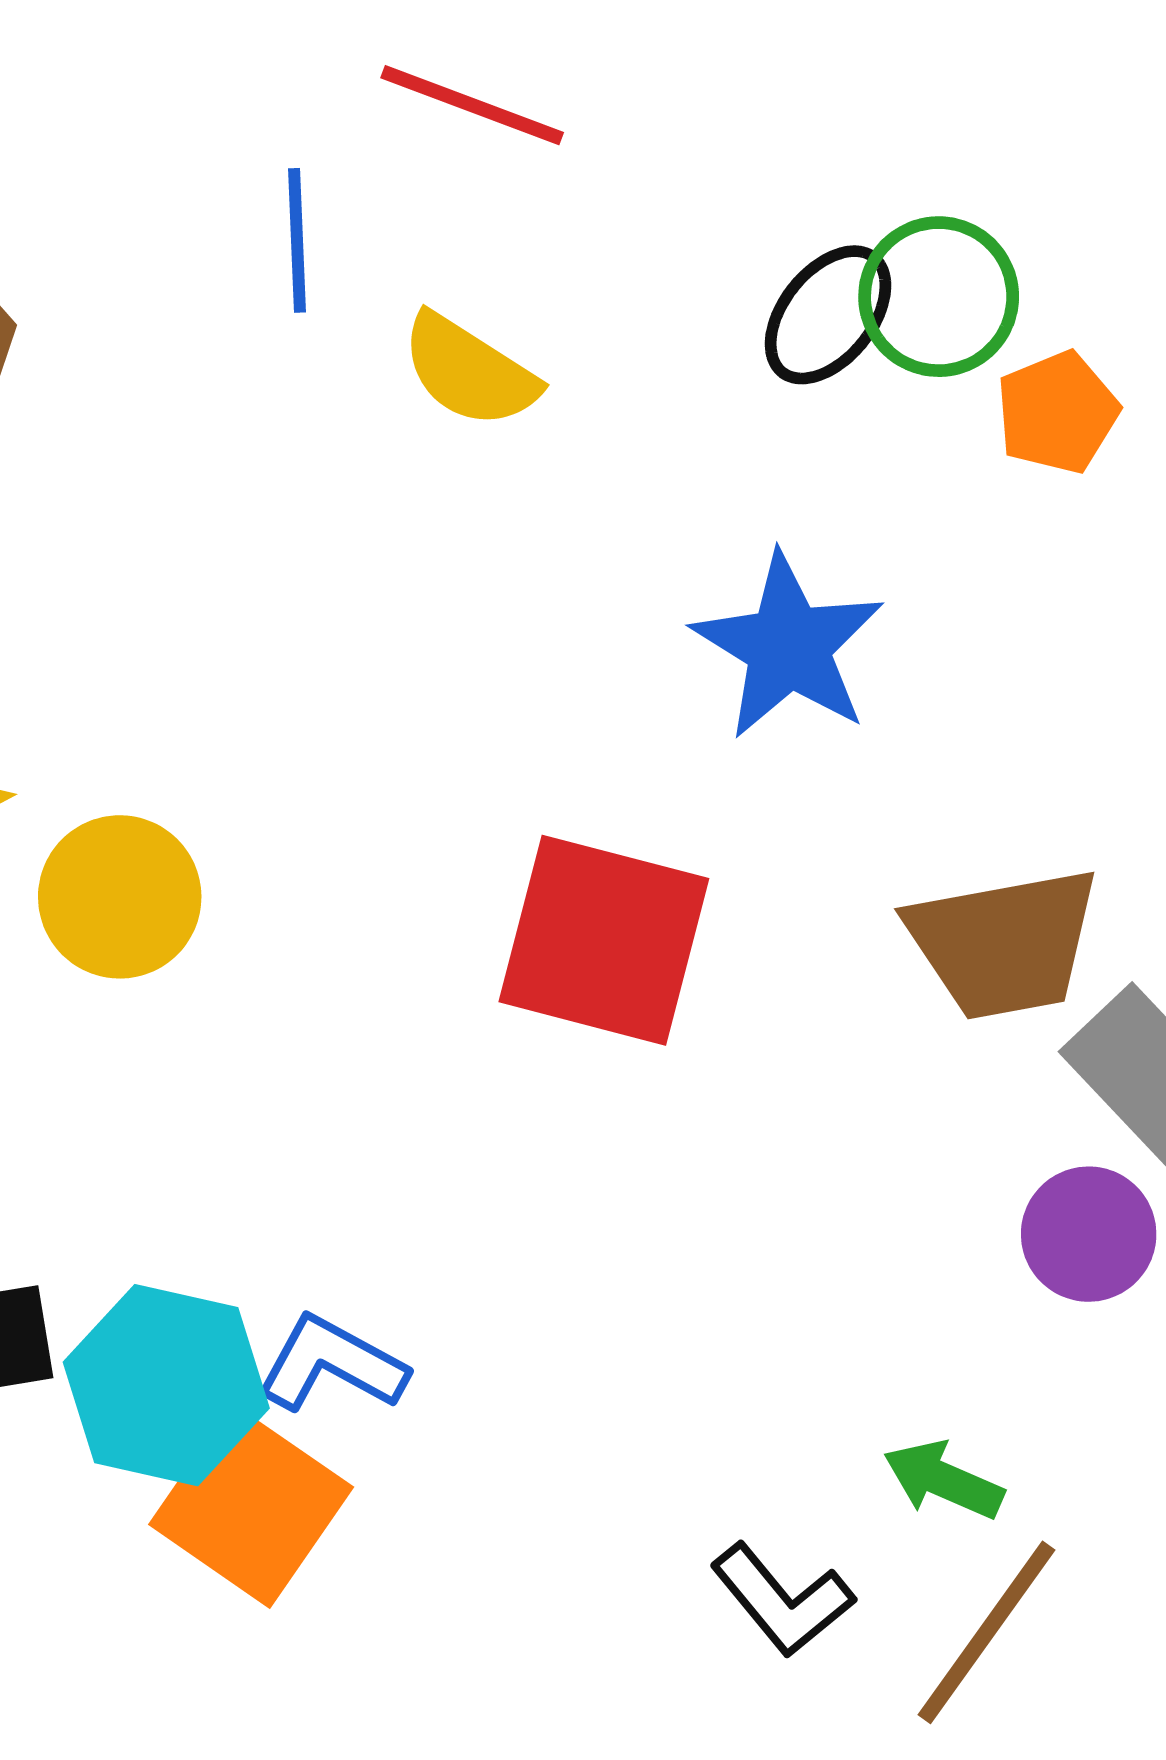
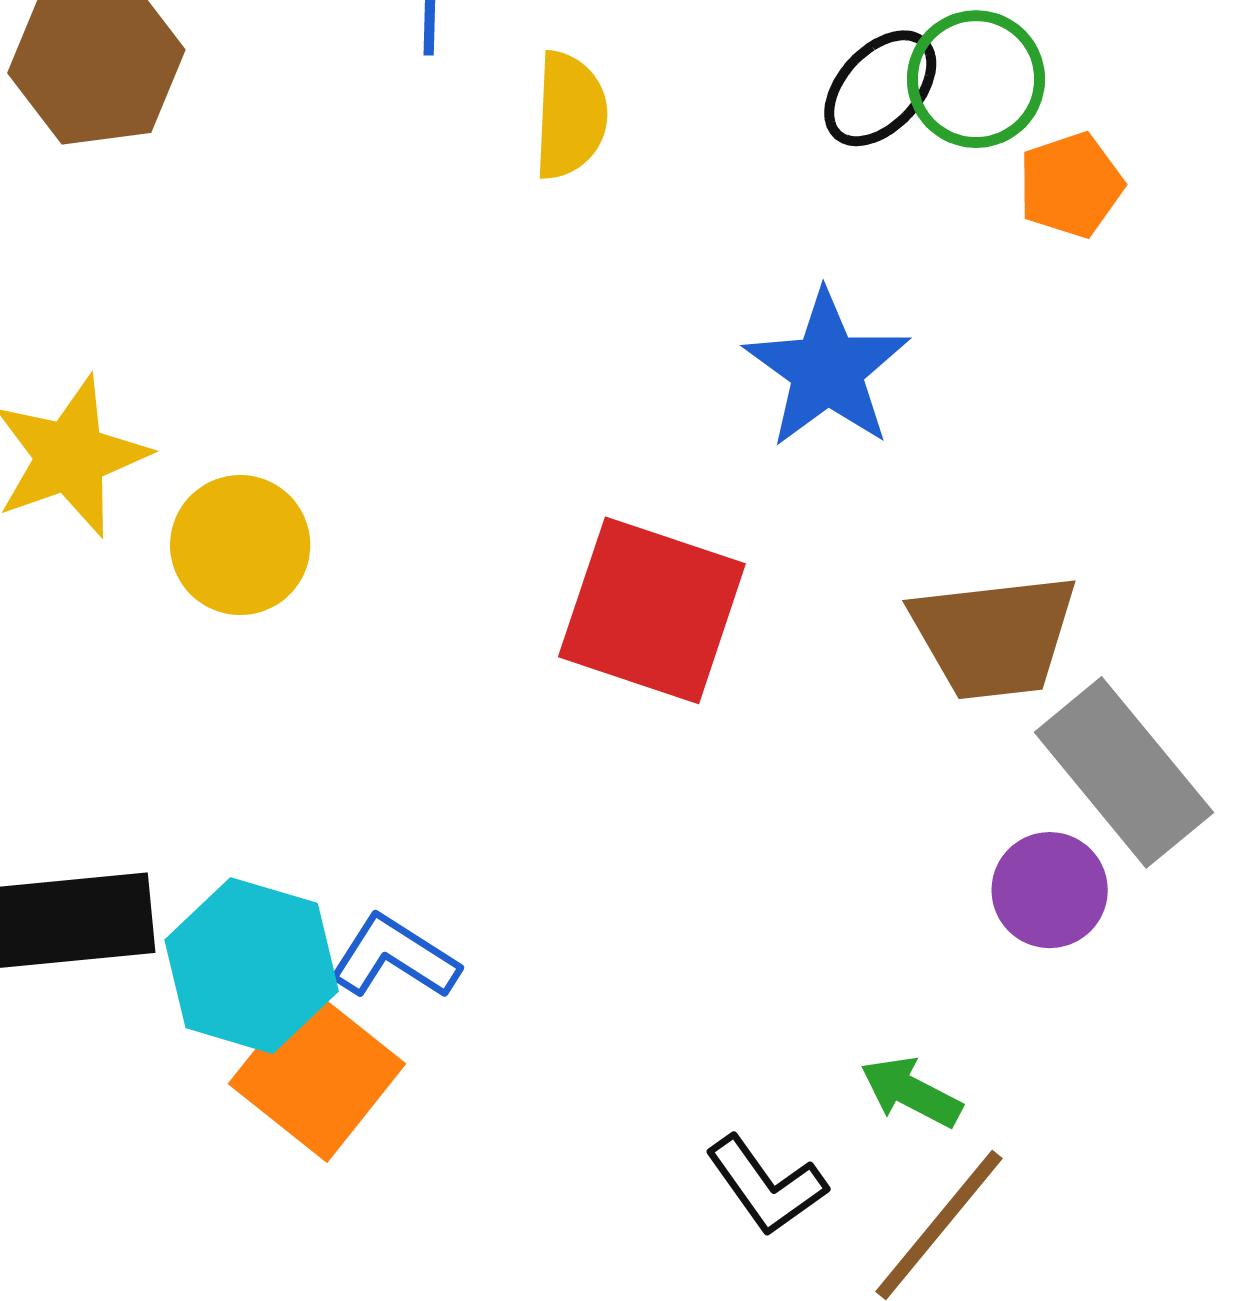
yellow semicircle: (469, 371) -> (570, 115), turned -124

